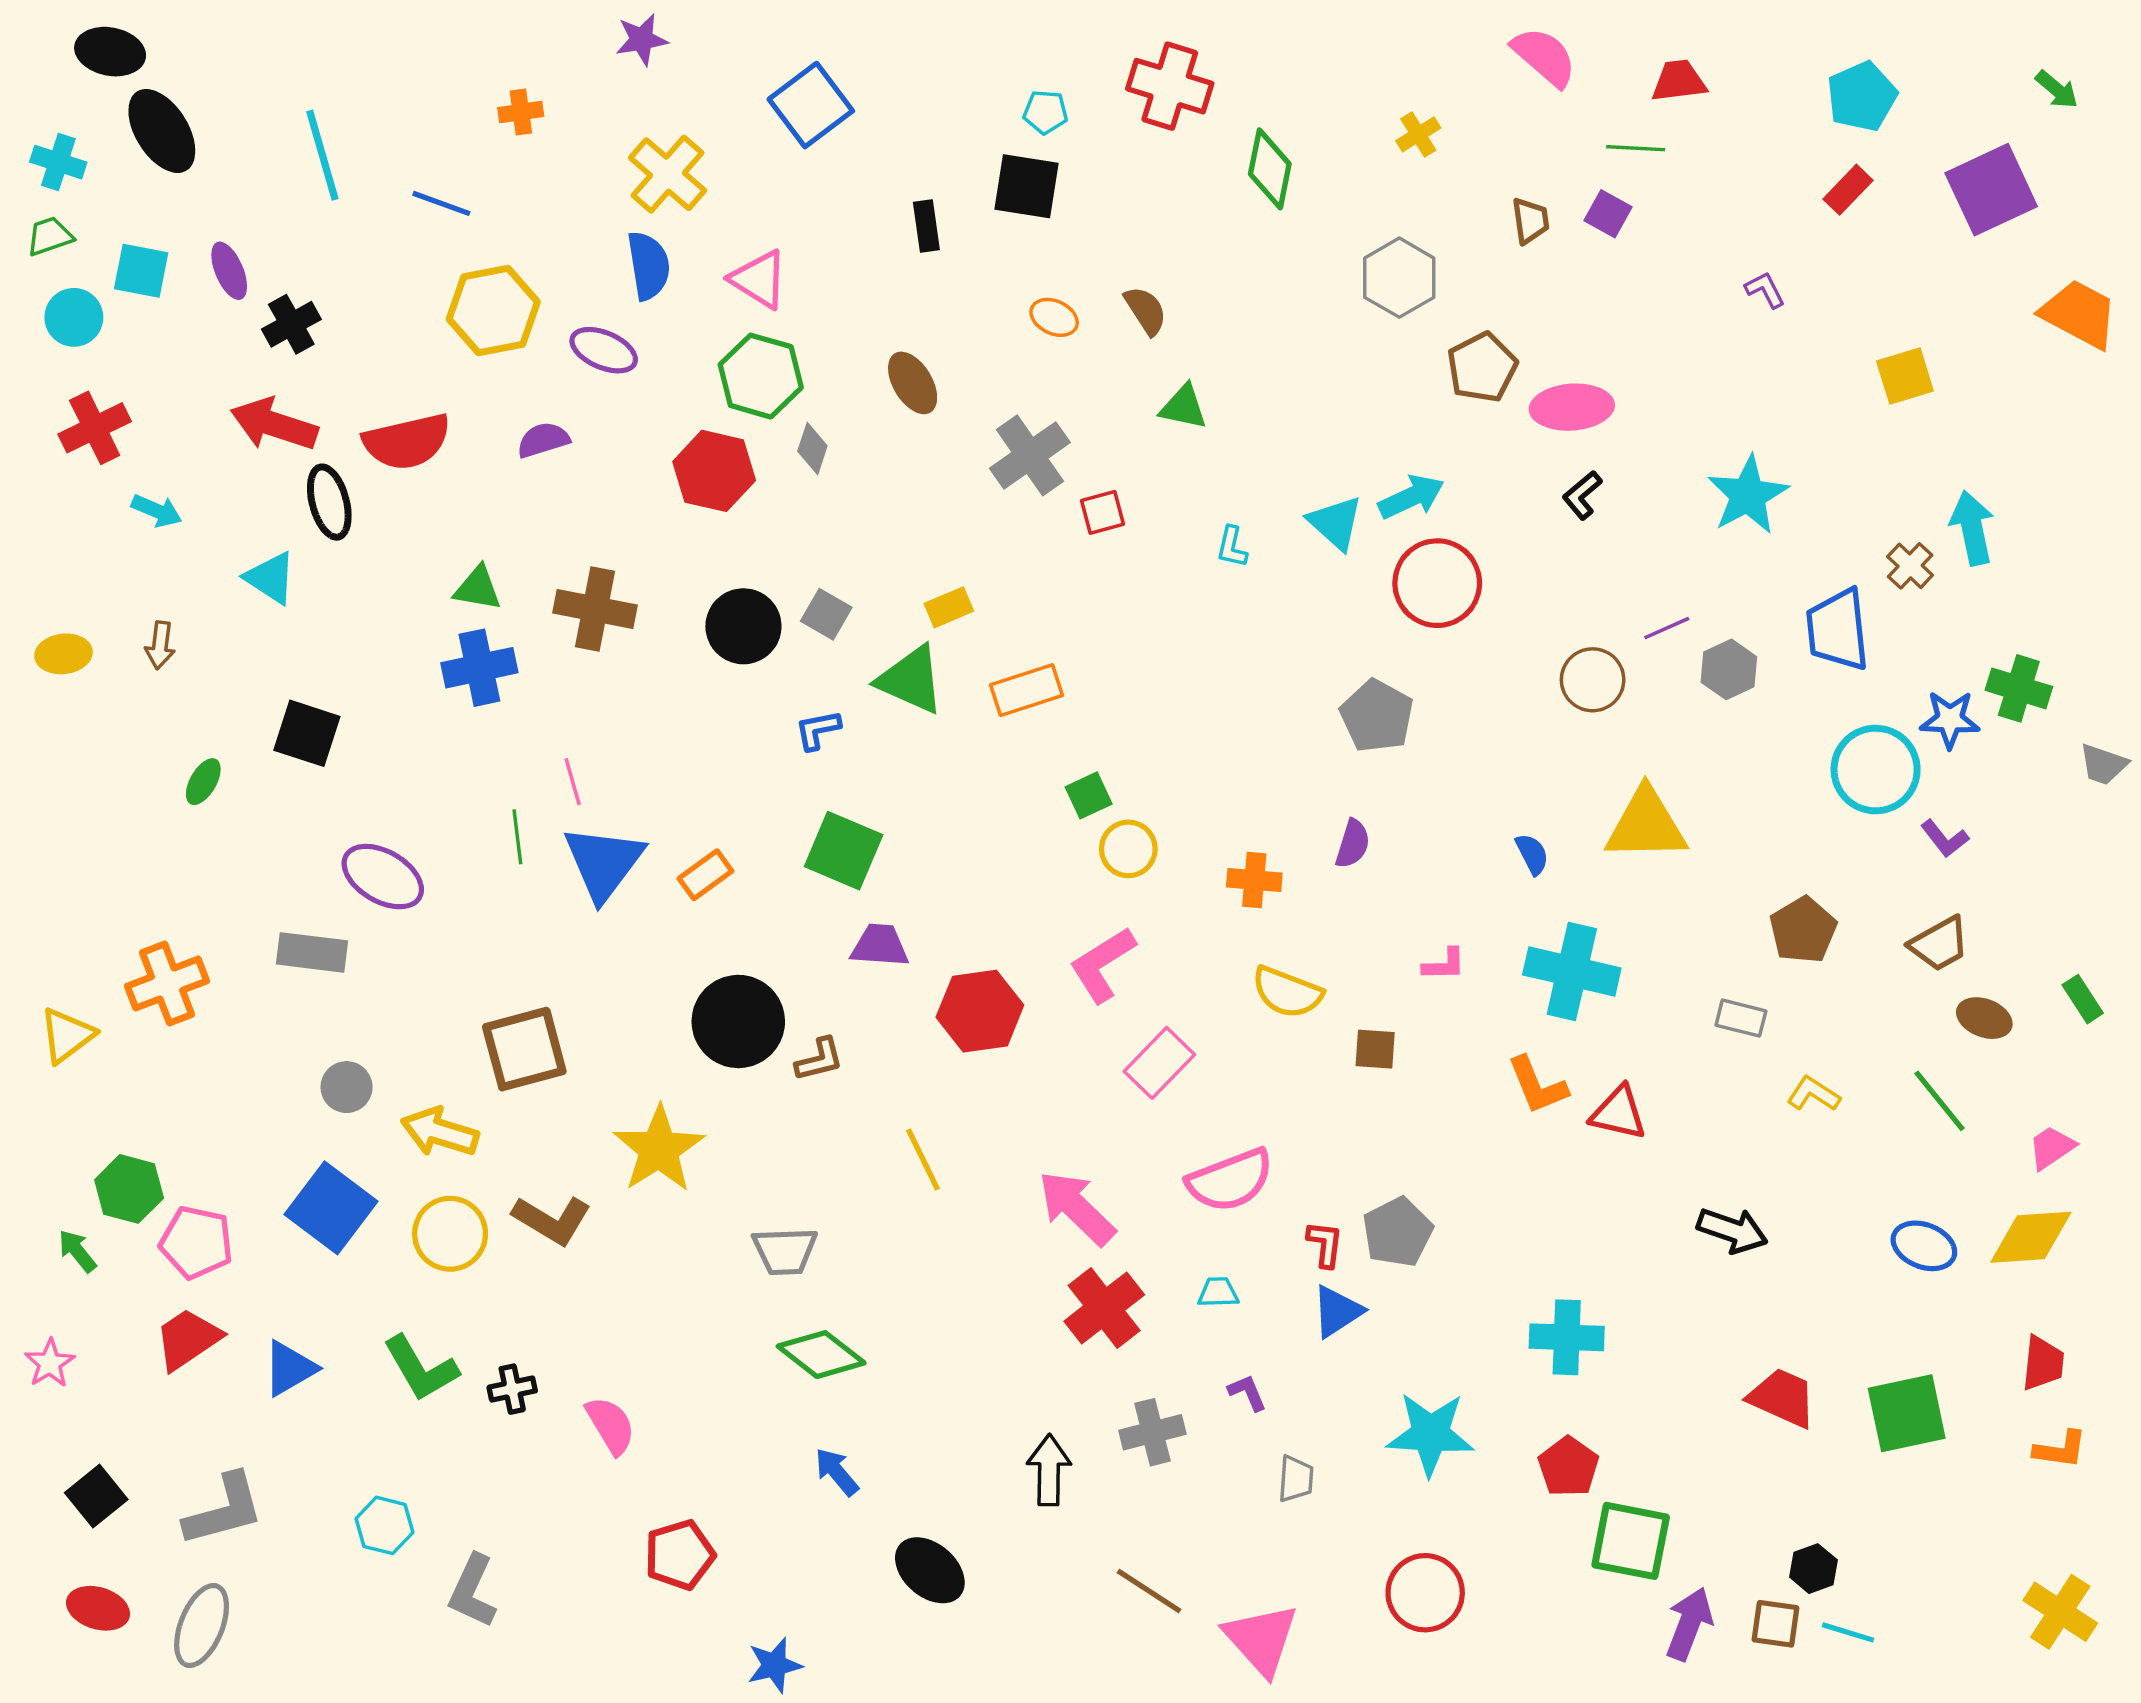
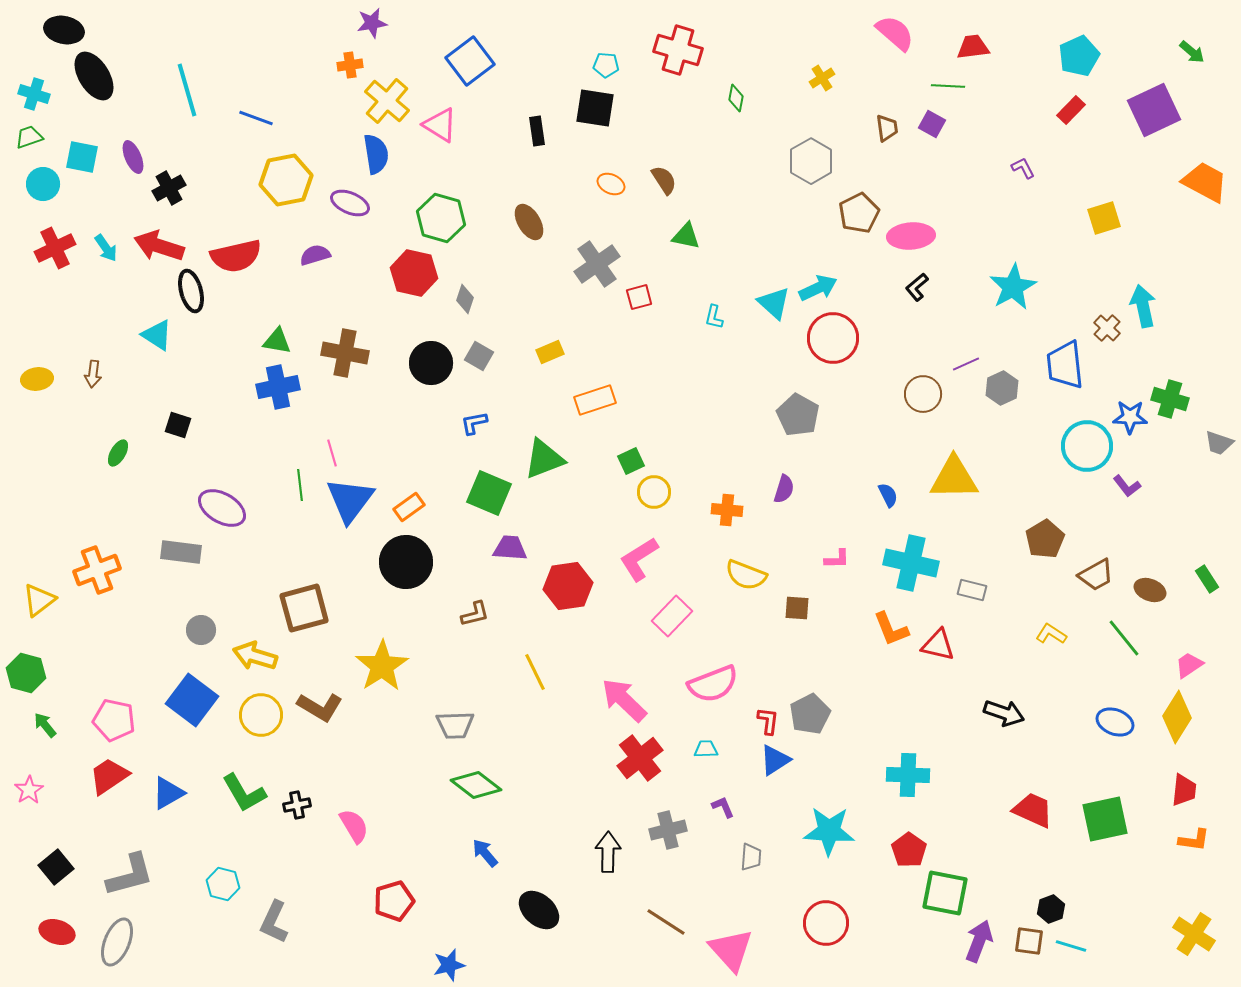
orange cross: (521, 112) -> (350, 65), moved
green diamond: (1270, 169) -> (736, 98), size x0.6
pink triangle: (759, 279) -> (440, 125), moved
gray diamond: (812, 449) -> (465, 299), moved
cyan arrow: (157, 511) -> (106, 248), moved, turned 32
green triangle: (911, 680) -> (544, 459), moved, turned -45
black square: (307, 733) -> (178, 425), size x0.7
brown trapezoid: (1939, 944) -> (1096, 575), moved
gray rectangle: (1741, 1018) -> (972, 590), moved
black circle: (738, 1021) -> (406, 562), moved
green hexagon: (129, 1189) -> (26, 673), moved
yellow diamond: (2031, 1237) -> (1177, 717), turned -54

